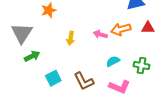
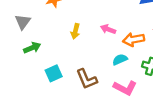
orange arrow: (121, 29) -> (134, 39), moved
gray triangle: (22, 33) -> (23, 22), size x0.7

